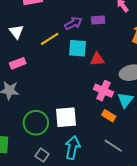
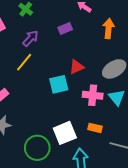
purple arrow: (73, 23) -> (31, 38), moved
cyan square: (78, 48) -> (59, 84), moved
orange rectangle: (109, 116) -> (95, 128), moved

